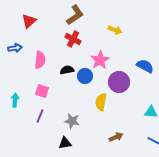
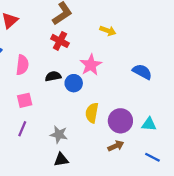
purple circle: (119, 82) -> (120, 121), moved
pink square: (42, 91) -> (25, 100), turned -32
brown arrow: (116, 137) -> (116, 146), moved
black triangle: (65, 143) -> (61, 160), moved

